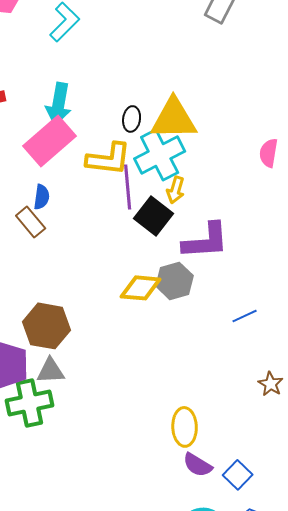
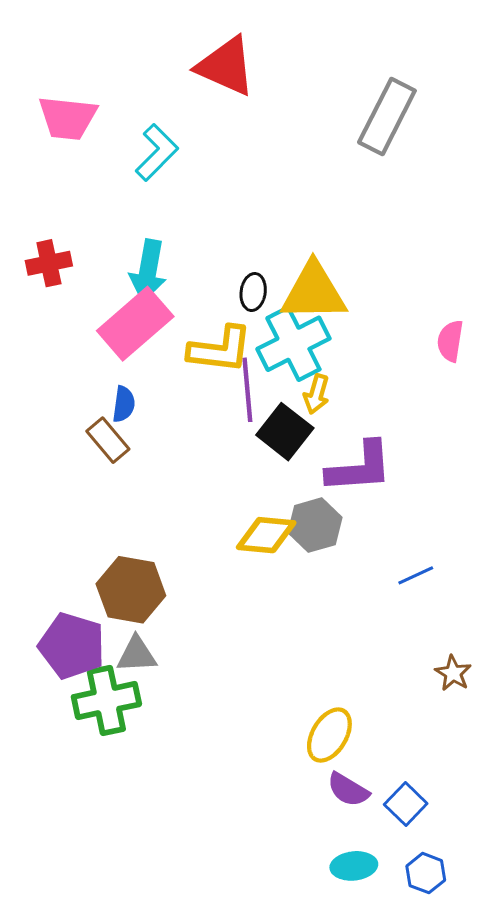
yellow ellipse: (185, 427) -> (329, 735), turned 33

